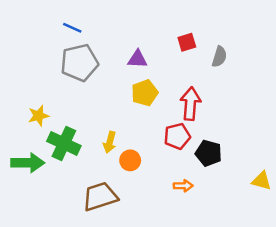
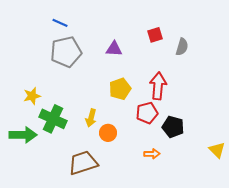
yellow pentagon: (145, 93) -> (120, 89), moved
yellow triangle: (262, 181) -> (217, 150), turned 30

